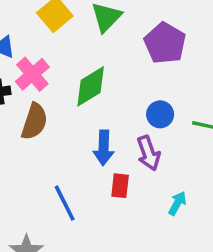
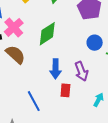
blue circle: (160, 114) -> (95, 43), moved
brown semicircle: (34, 121) -> (15, 55), turned -65

